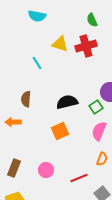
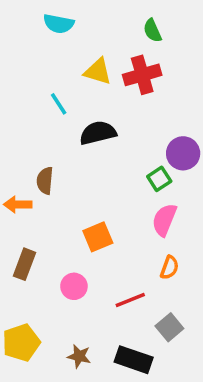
brown semicircle: (26, 99) -> (45, 181), moved
black semicircle: (67, 102) -> (98, 133), moved
orange square: (60, 131) -> (98, 237), moved
brown rectangle: (14, 168) -> (25, 264), moved

